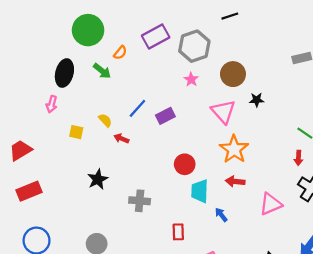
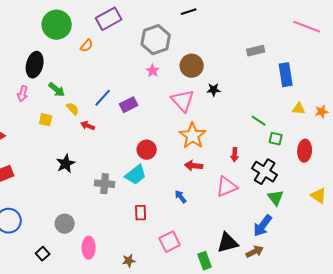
purple rectangle: (156, 37) -> (109, 19), moved
green arrow: (102, 71) -> (57, 90), moved
red arrow: (298, 158) -> (235, 155), moved
cyan trapezoid: (200, 191) -> (136, 175), moved, turned -130

